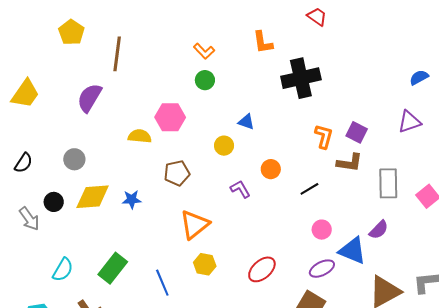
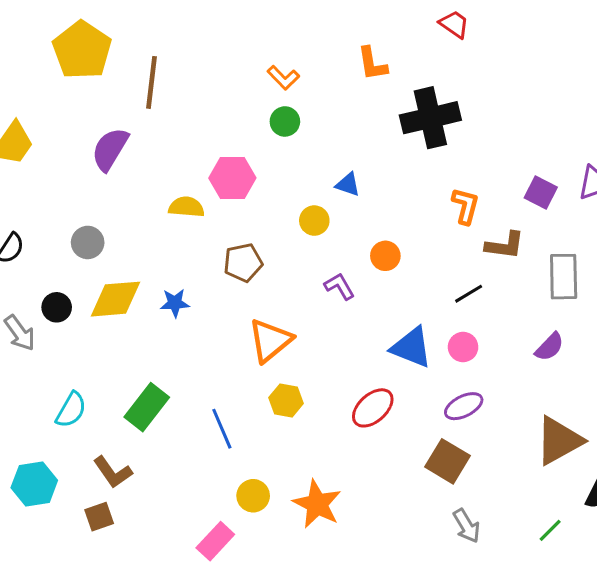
yellow pentagon: (71, 32) -> (82, 50), size x1.5
purple square: (357, 132) -> (541, 192), moved
black line: (309, 189) -> (469, 294), moved
blue triangle: (352, 251) -> (411, 347), moved

